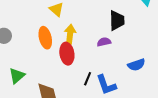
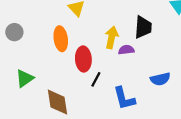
yellow arrow: (70, 34) -> (112, 37), moved
black line: (88, 79) -> (96, 79), moved

